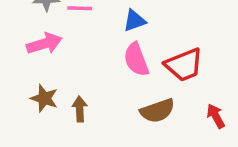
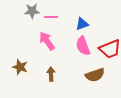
pink arrow: (44, 44) -> (47, 41), moved, turned -108
brown star: (44, 98) -> (20, 67), moved

